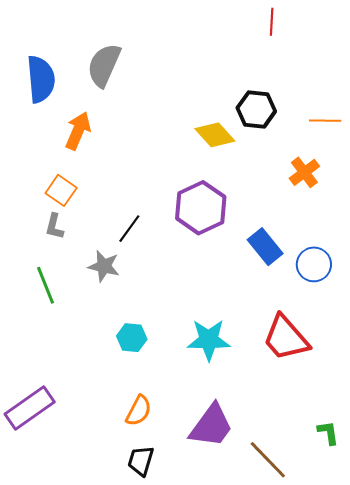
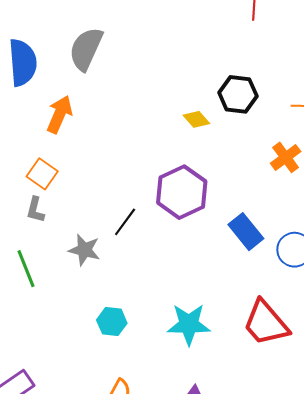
yellow diamond: (215, 135) -> (196, 119), size x0.7
black line: (129, 229) -> (125, 222), moved

